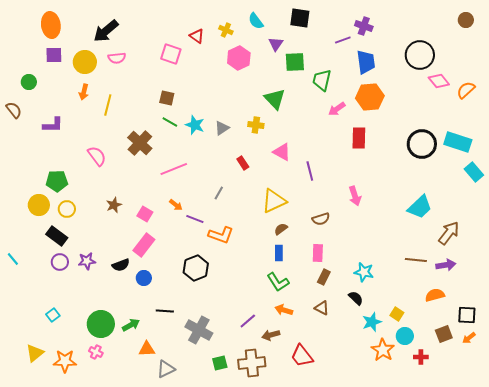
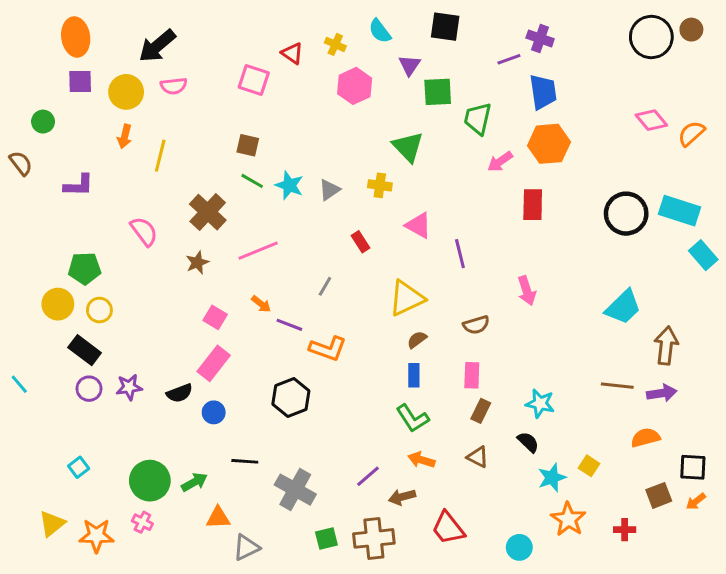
black circle: (420, 55) -> (651, 37), moved
brown star: (114, 205) -> (197, 263), moved
brown arrow: (449, 233) -> (666, 346), turned -30
cyan circle: (405, 336) -> (519, 547), moved

